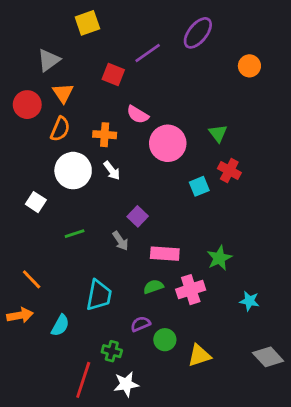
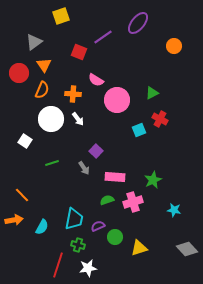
green triangle: (218, 133) -> (152, 93), turned 40
cyan trapezoid: (99, 295) -> (74, 219), moved

